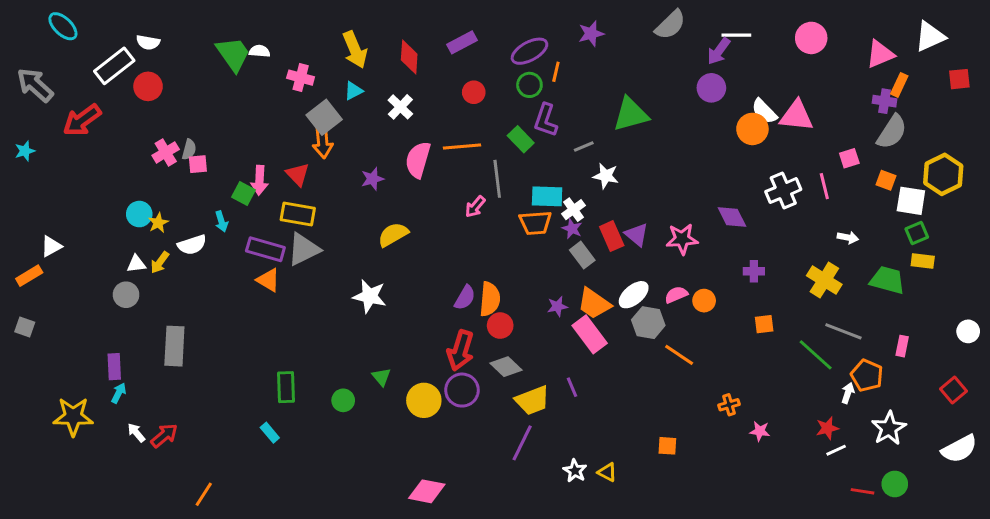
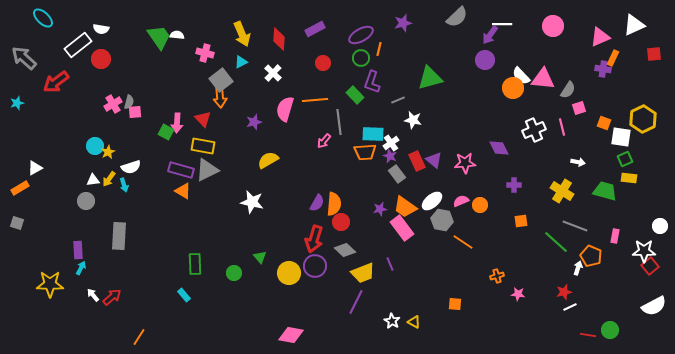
gray semicircle: (892, 132) -> (568, 90), moved, size x0.7
cyan arrow: (221, 221) -> (124, 185), moved
white star: (889, 428) -> (644, 251), moved, turned 30

